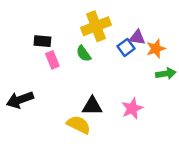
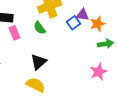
black triangle: (92, 106) -> (39, 62), moved, turned -42
pink star: (132, 108) -> (99, 72), moved

